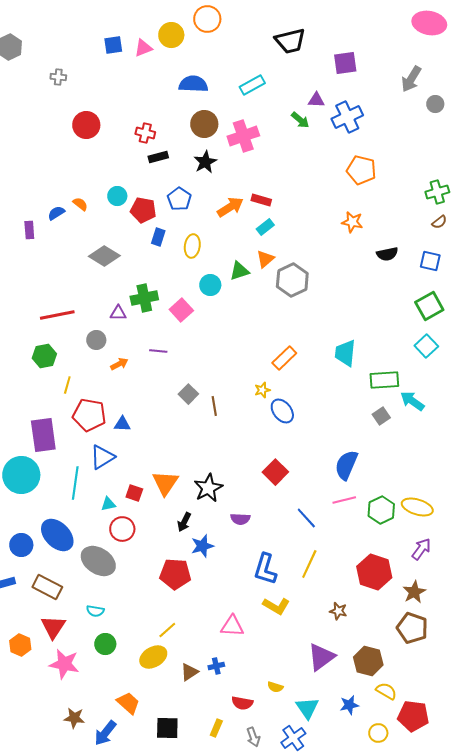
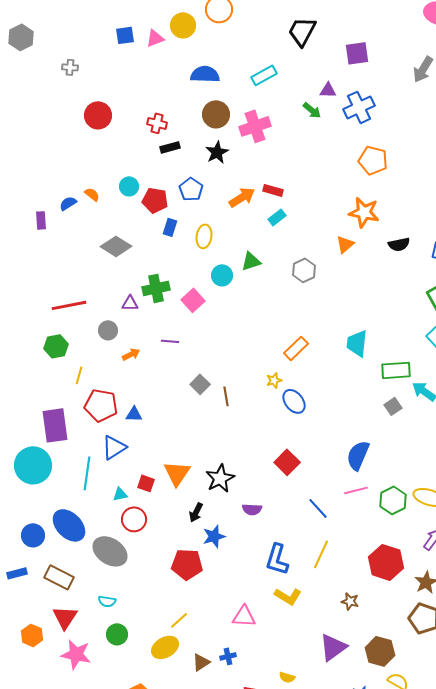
black trapezoid: (290, 41) -> (302, 31), turned 132
orange star: (352, 222) -> (364, 212), size x1.4
orange triangle: (265, 259) -> (345, 244), moved
gray hexagon: (292, 280) -> (304, 270), size x0.7

